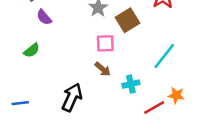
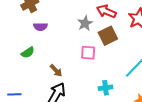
purple semicircle: (44, 17) -> (40, 27), turned -56
brown arrow: (103, 69) -> (56, 71), moved

